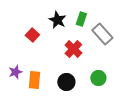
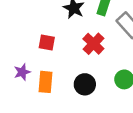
red square: (32, 35) -> (47, 43), moved, turned -32

